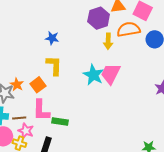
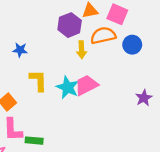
yellow L-shape: (54, 65) -> (38, 80), moved
pink trapezoid: (111, 74) -> (86, 85), turned 40

